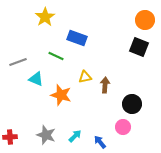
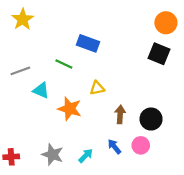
yellow star: (45, 17) -> (23, 19), moved
brown arrow: (105, 85) -> (120, 114), moved
blue arrow: (100, 142) -> (114, 147), moved

